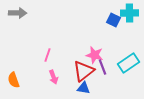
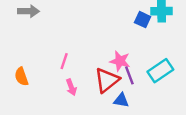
orange semicircle: (14, 80) -> (21, 77), moved
blue triangle: (84, 88) -> (121, 100), moved

